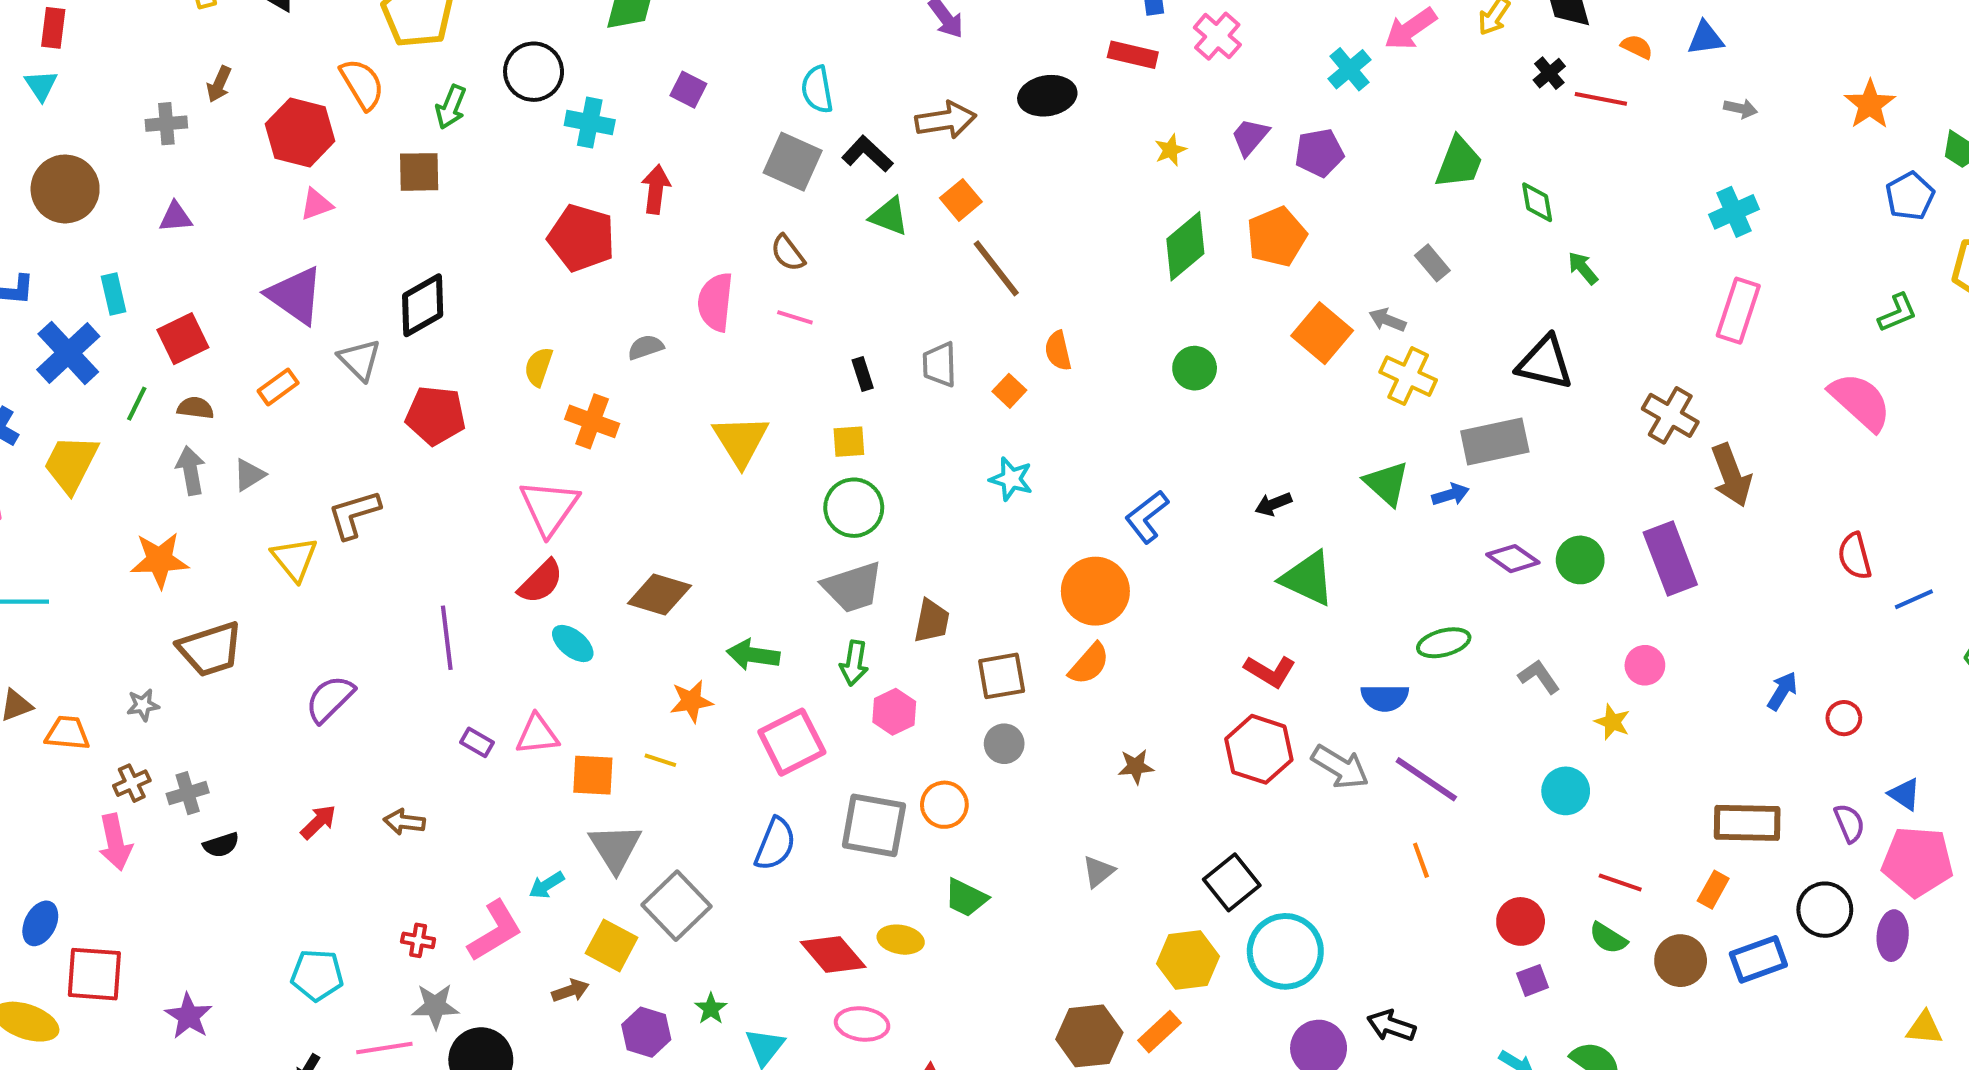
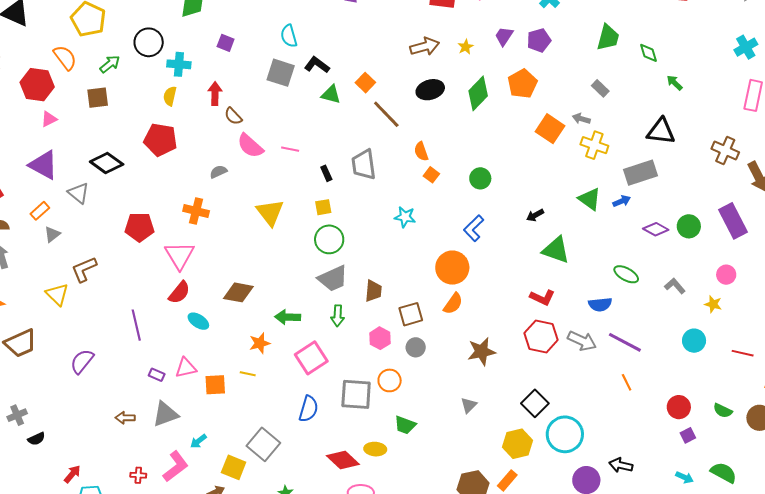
black ellipse: (1047, 96) -> (430, 90), moved
green arrow: (451, 107) -> (110, 64), turned -145
brown arrow: (946, 120) -> (425, 46), moved
red pentagon: (581, 238) -> (160, 140), moved
brown semicircle: (788, 253) -> (233, 116), moved
pink semicircle: (715, 302) -> (250, 146), turned -48
black diamond: (423, 305) -> (107, 163), turned 72
gray trapezoid: (940, 365) -> (364, 165), size x1.4
yellow semicircle: (539, 367) -> (170, 96), moved
green circle: (1195, 368) -> (480, 178), moved
orange square: (1009, 391) -> (431, 175), moved
red pentagon: (436, 415) -> (139, 227), moved
gray triangle: (249, 475) -> (52, 234), moved
green ellipse: (1444, 643) -> (626, 274), turned 50
pink hexagon: (894, 712) -> (380, 338), moved
brown star: (1136, 767) -> (482, 352), size x1.6
red arrow: (318, 822) -> (72, 474), moved
gray triangle: (615, 848) -> (165, 414), moved, turned 48
red line: (1620, 883) -> (743, 353), moved

